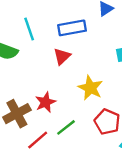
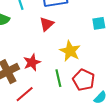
green line: (66, 127) -> (58, 78), moved, turned -66

